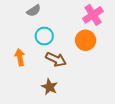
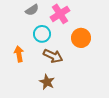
pink cross: (93, 15) -> (60, 14), moved

